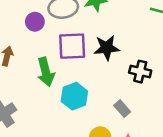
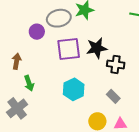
green arrow: (46, 72) -> (29, 83), moved, size x0.7
black cross: (140, 72) -> (116, 64), moved

